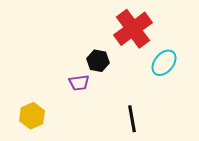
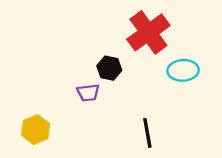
cyan ellipse: (164, 63) -> (183, 70), turned 48

